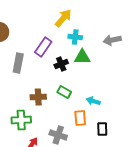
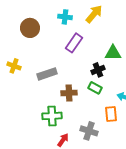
cyan cross: (75, 37) -> (65, 17), moved
gray rectangle: (18, 63) -> (47, 74), moved, turned 60
black cross: (61, 64) -> (98, 70), moved

